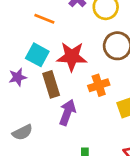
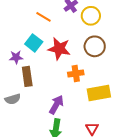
brown rectangle: (51, 84) -> (27, 76), moved
purple arrow: (67, 112) -> (56, 105), moved

